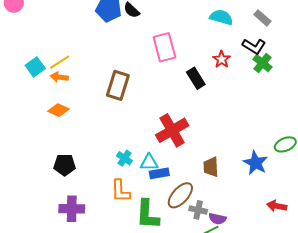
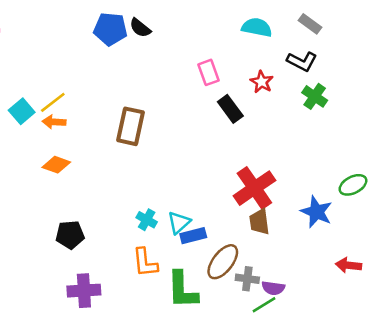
pink rectangle: (164, 47) -> (209, 72), moved, size x0.7
green cross: (262, 63) -> (315, 96), moved
red cross: (172, 130) -> (254, 188), moved
cyan triangle: (149, 162) -> (179, 223), turned -36

